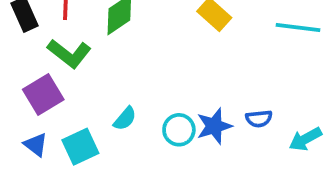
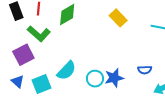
cyan semicircle: (125, 119) -> (66, 71), size x1.5
blue semicircle: (259, 119) -> (145, 70), moved

